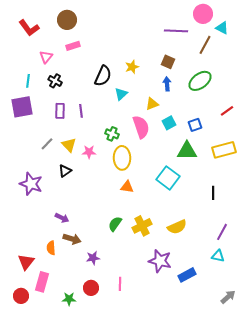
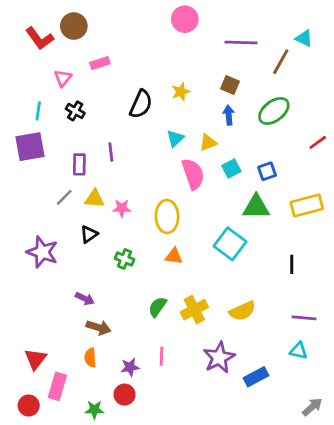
pink circle: (203, 14) -> (185, 19), moved
brown circle: (67, 20) -> (74, 26), moved
cyan triangle: (121, 94) -> (175, 138), moved
purple rectangle: (60, 111) -> (79, 164), moved
red line: (227, 111) -> (318, 142), moved
green cross: (112, 134) -> (125, 259), moved
yellow triangle: (69, 145) -> (94, 199), turned -42
purple line: (222, 232) -> (304, 318), turned 66
orange semicircle: (51, 248) -> (90, 358), moved
purple star: (93, 258) -> (130, 367), moved
purple star: (160, 261) -> (219, 358), turned 30
pink line: (120, 284) -> (162, 356), moved

